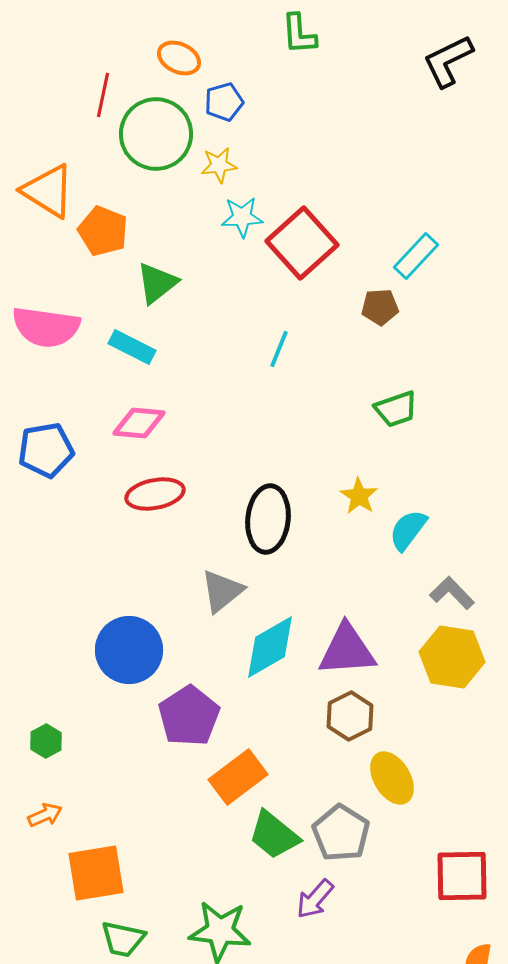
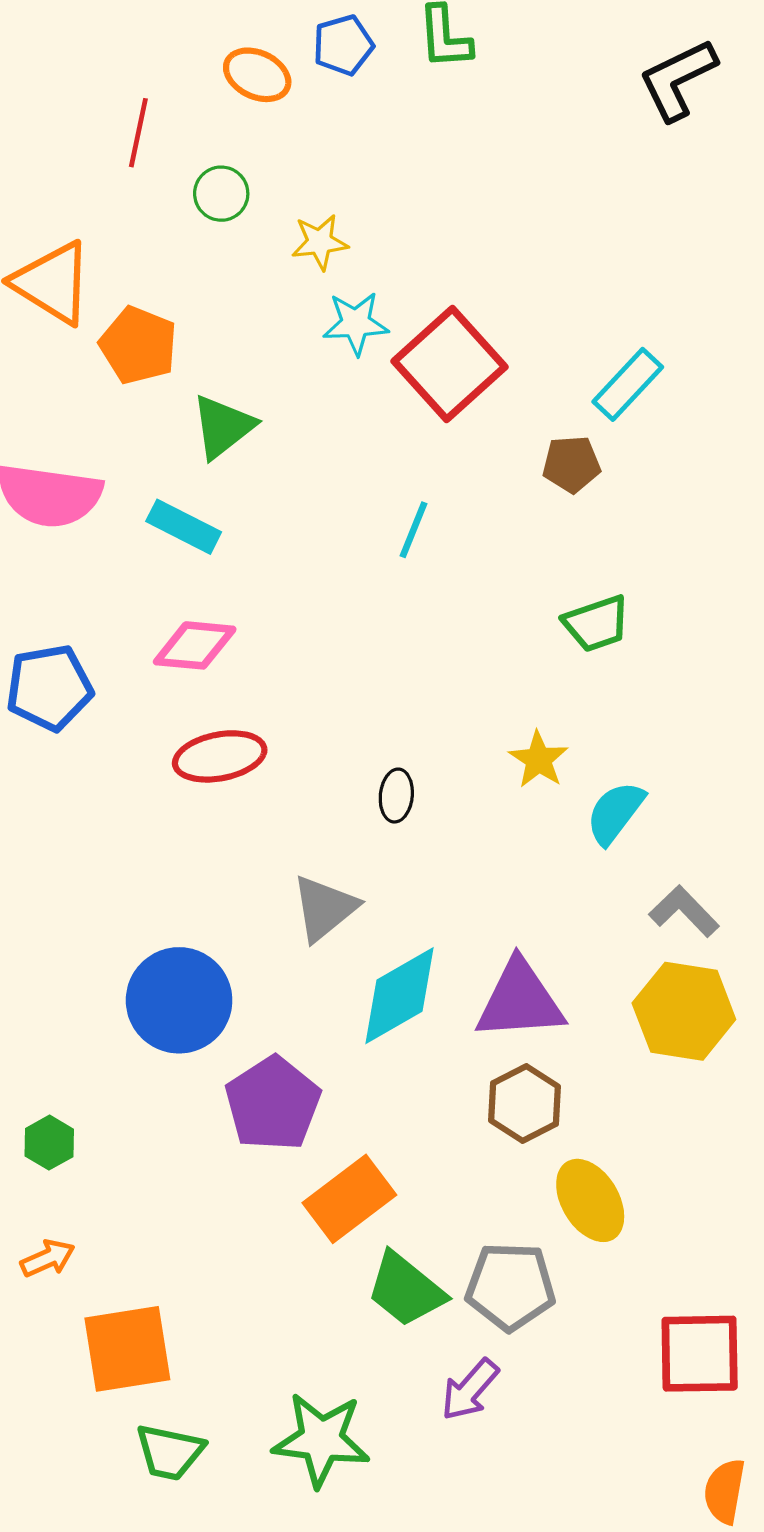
blue pentagon: (224, 102) -> (343, 45), moved
green circle: (156, 134) -> (221, 194), size x0.5
black ellipse: (268, 519) -> (396, 796), size x0.5
gray pentagon: (341, 833) -> (510, 1286), turned -30

